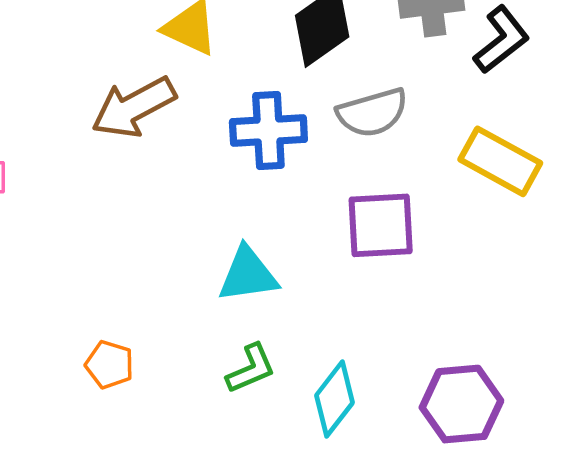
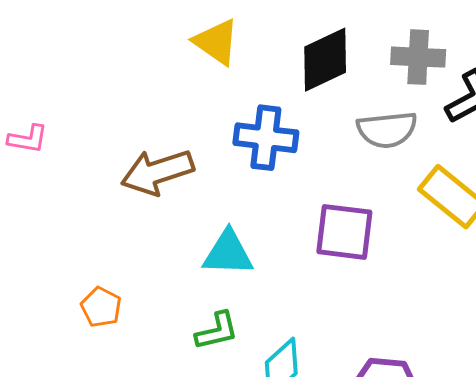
brown arrow: (134, 107) -> (157, 172), moved
gray semicircle: (372, 113) -> (387, 130), moved

